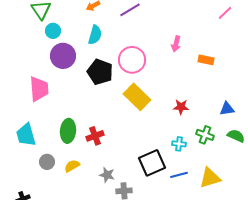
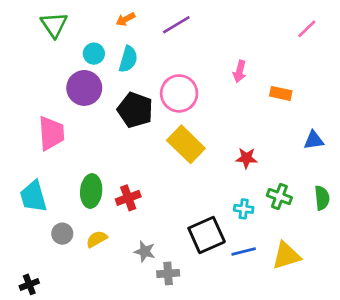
cyan circle: (53, 31) -> (94, 54), moved
blue triangle: (227, 109) -> (314, 140), moved
green semicircle: (236, 136) -> (322, 198), turned 60

